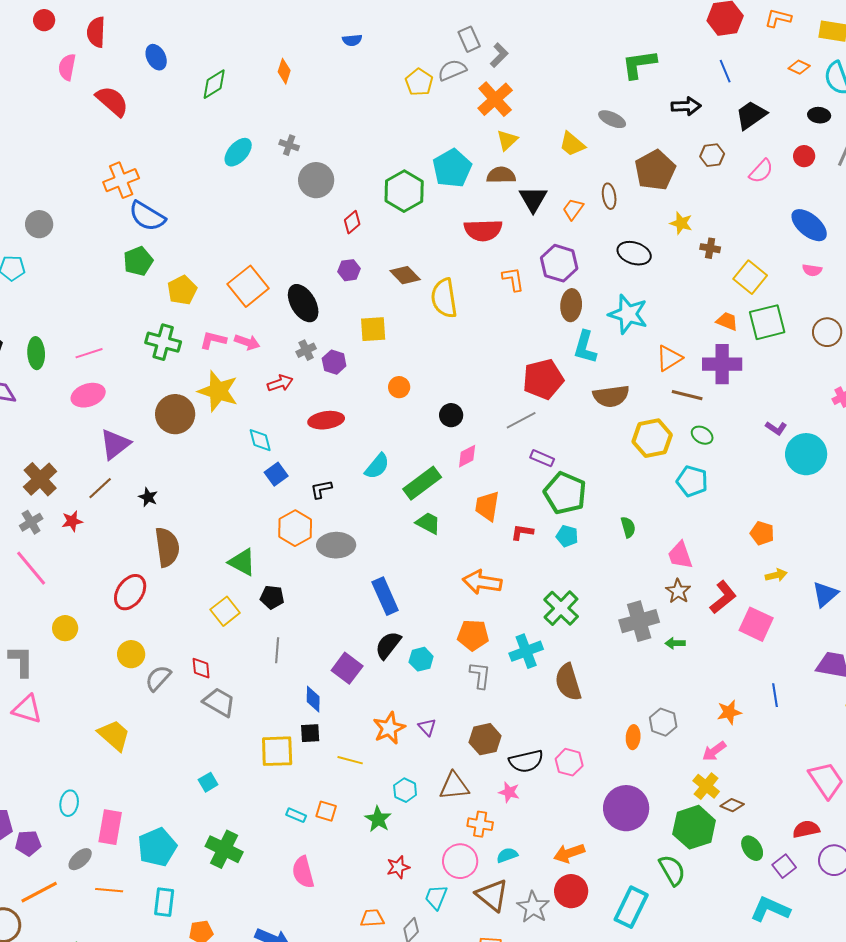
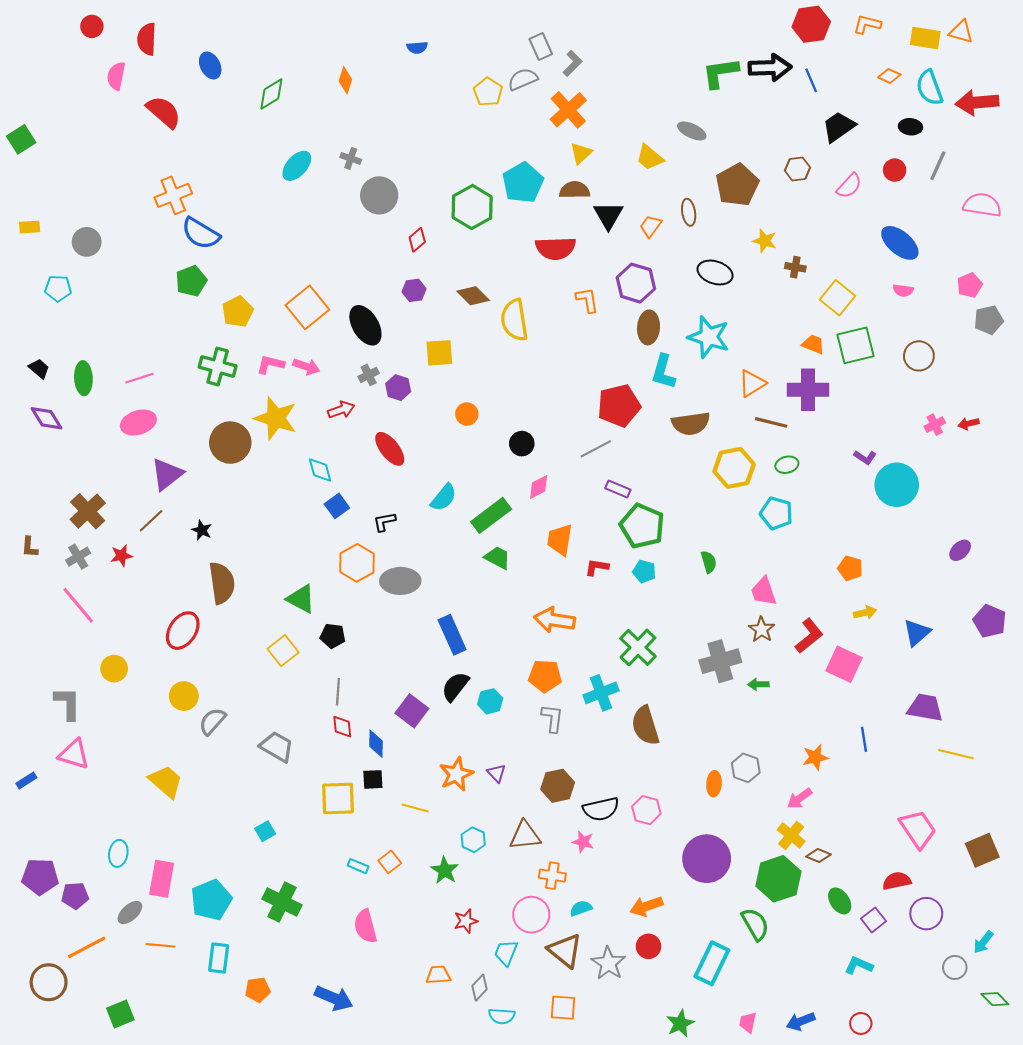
black arrow: (686, 106) -> (770, 68), moved, size x1.4
red ellipse: (326, 420) -> (390, 449), turned 60
green ellipse: (702, 435) -> (787, 465), turned -45
red diamond: (201, 668) -> (342, 727), moved
orange square: (326, 811) -> (390, 862), turned 35
red circle: (571, 891) -> (649, 946), size x0.7
cyan L-shape: (770, 909) -> (859, 965), size x0.7

